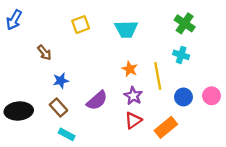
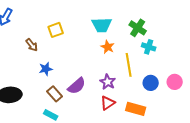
green cross: (185, 23) -> (138, 28), moved
yellow square: (81, 25) -> (56, 30), moved
orange star: (130, 69) -> (108, 47), moved
brown rectangle: (58, 108) -> (55, 94), moved
orange rectangle: (166, 127) -> (136, 109), turned 54

